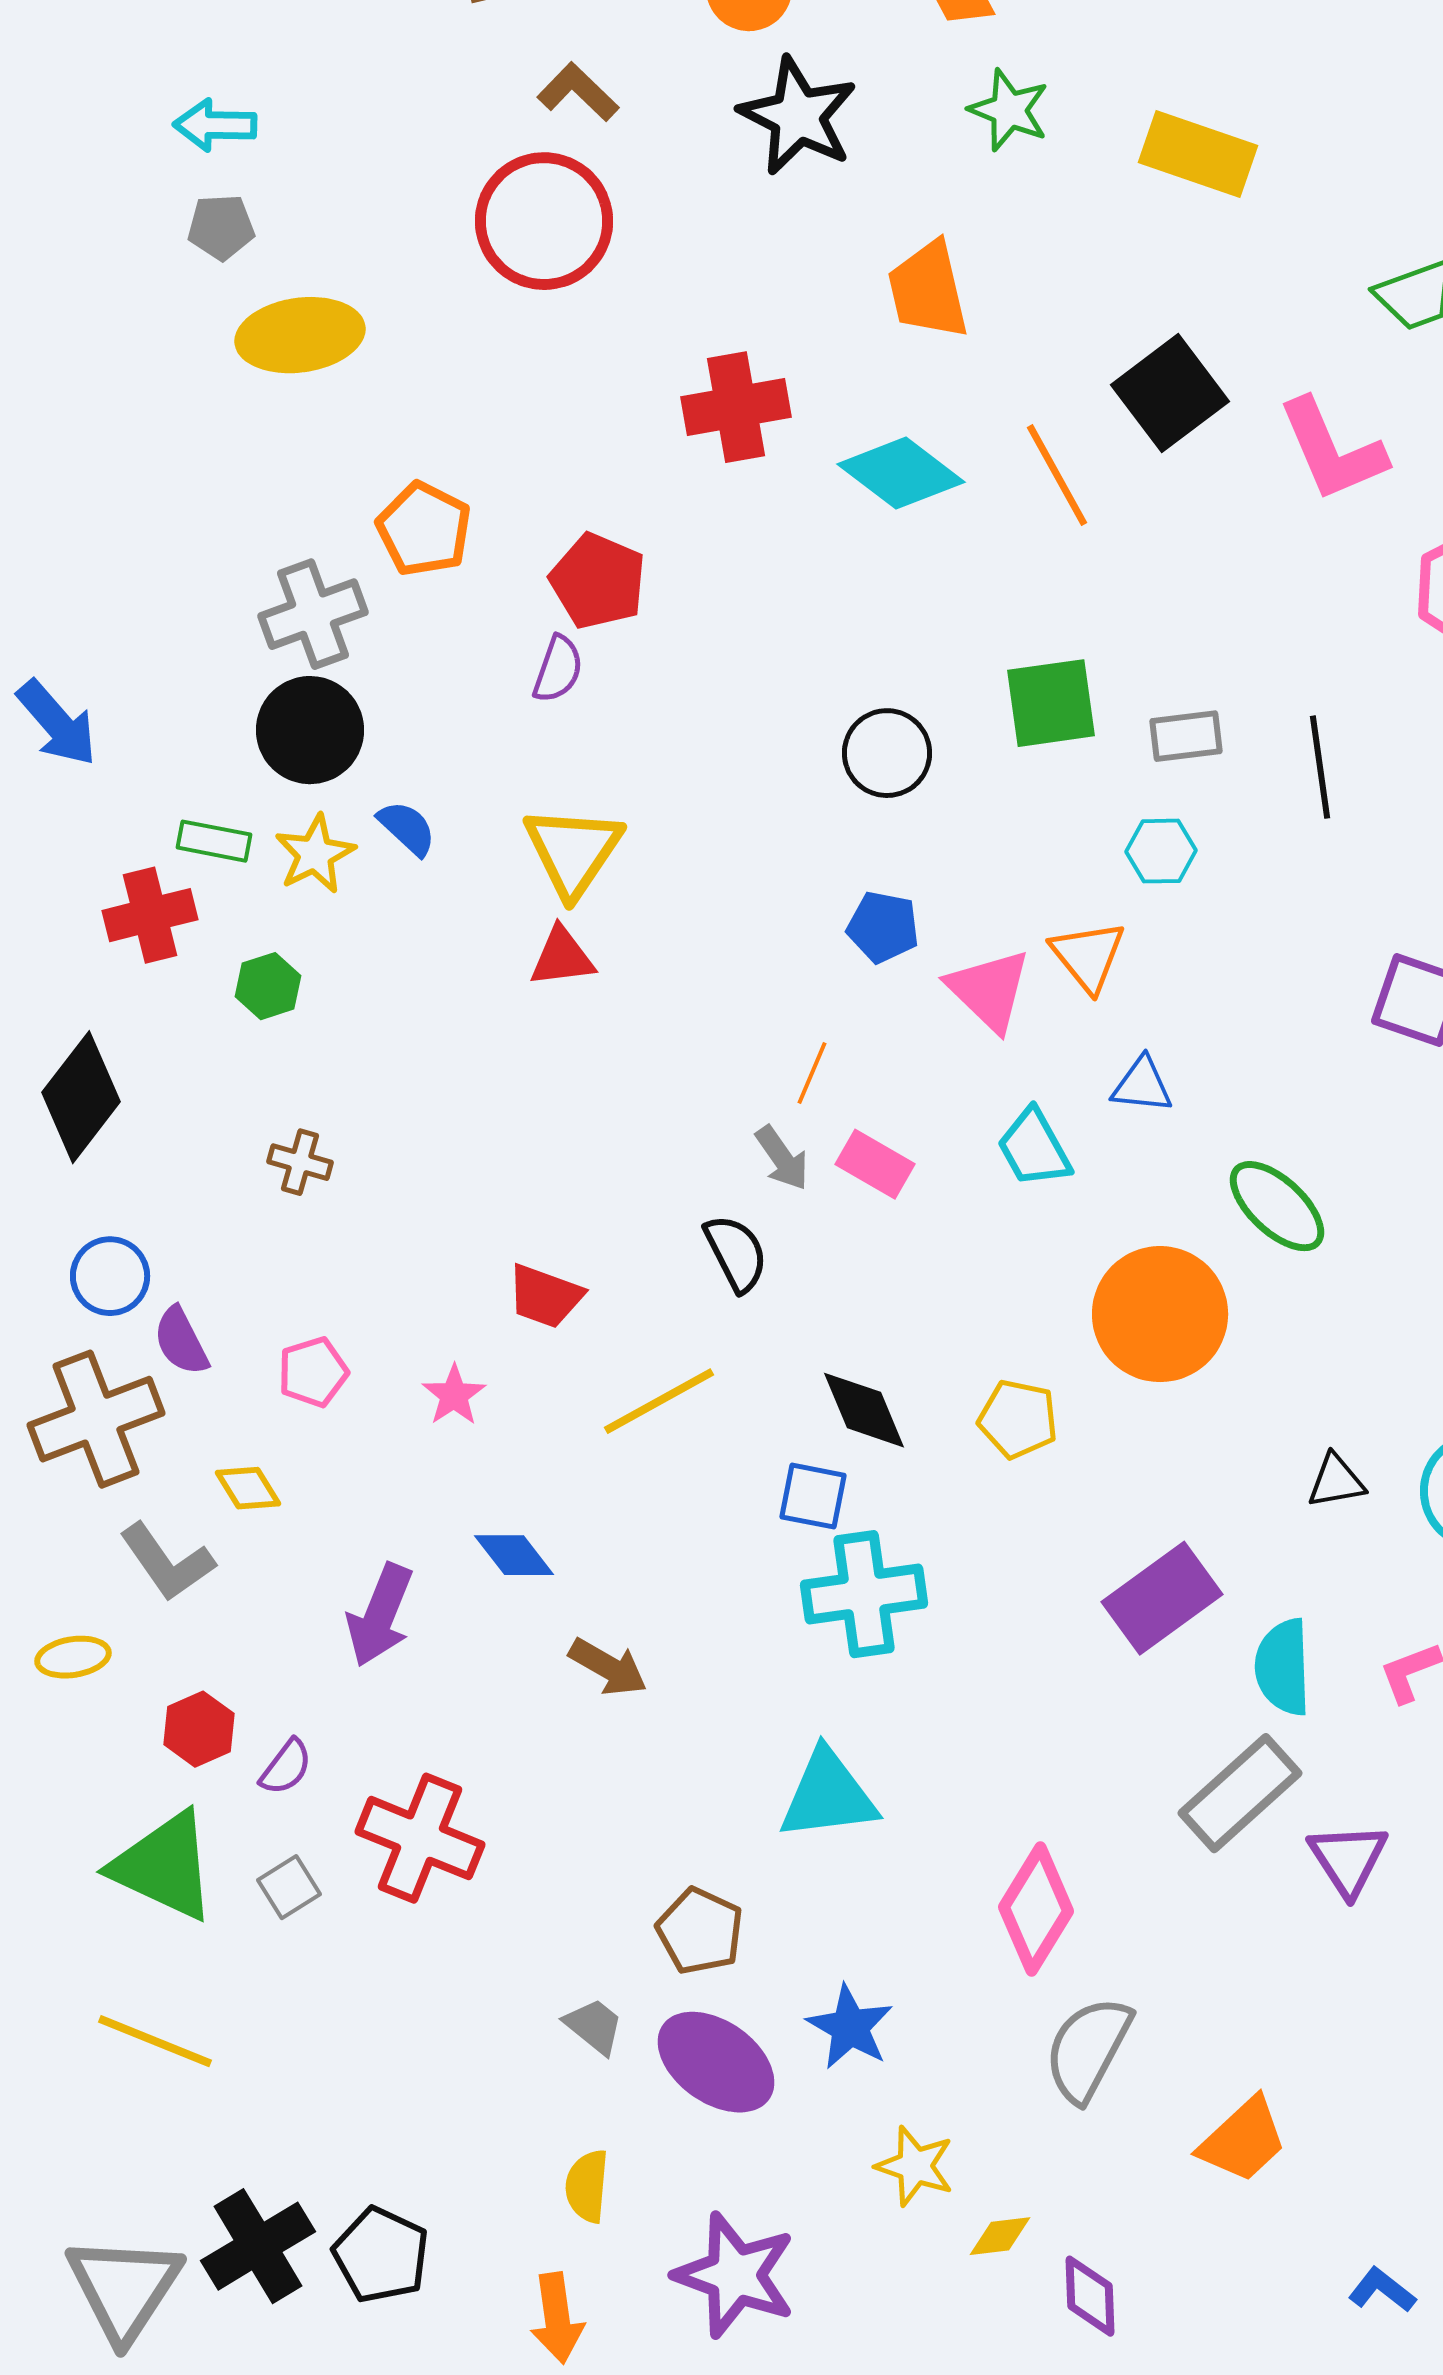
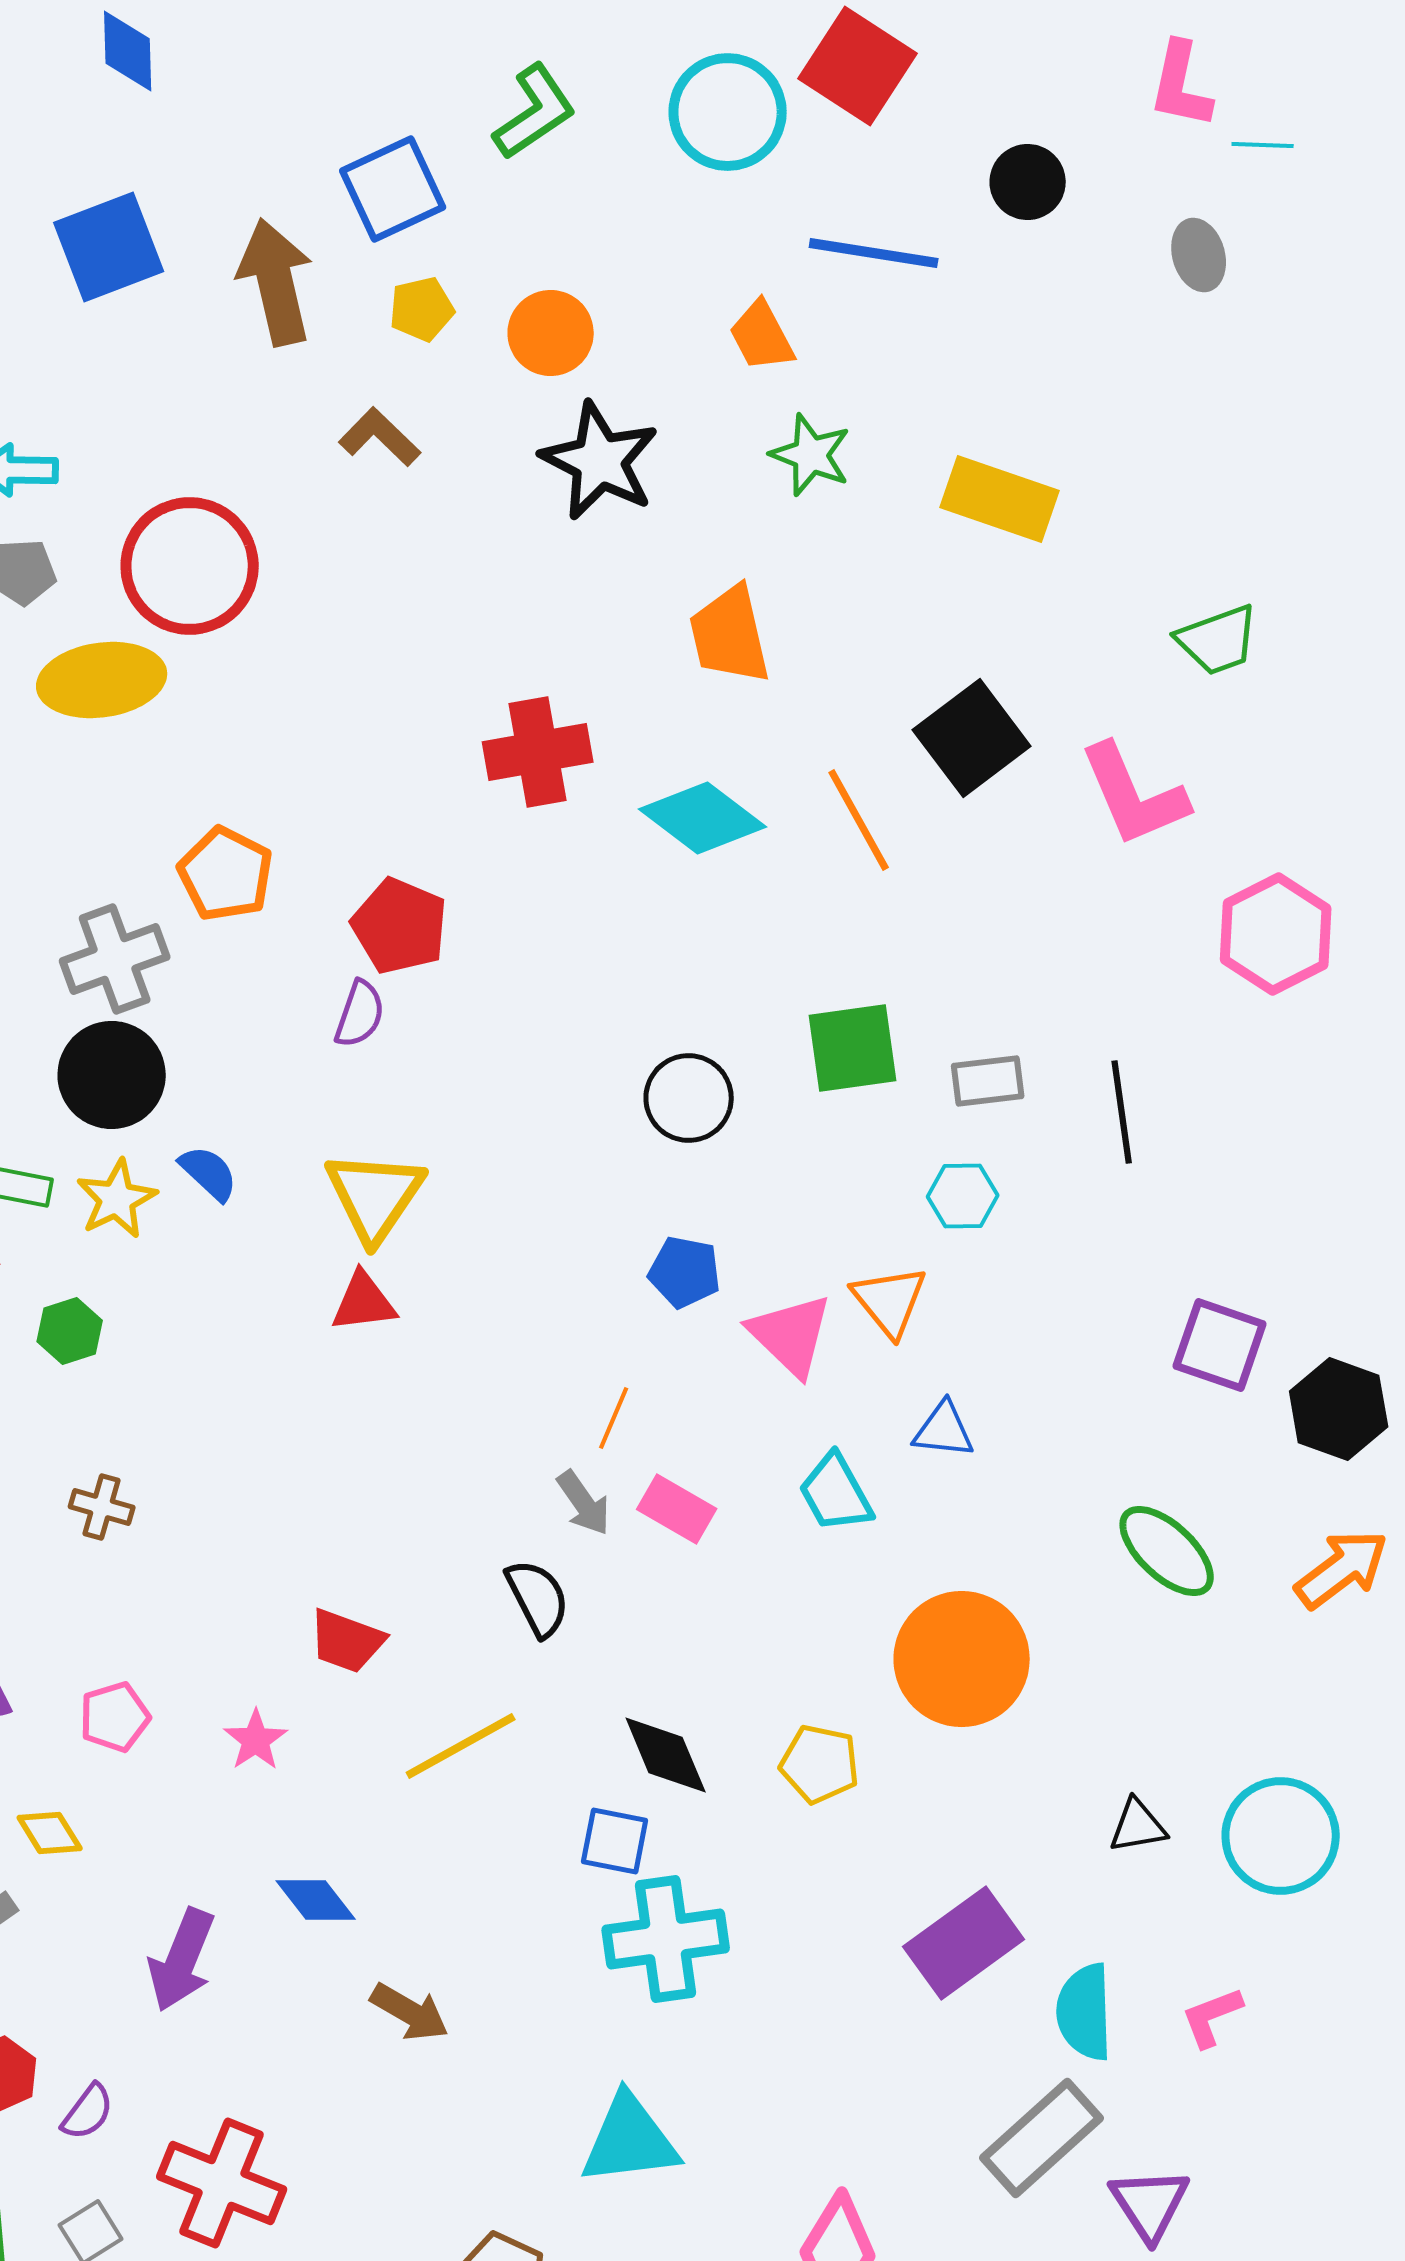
red circle: (544, 221) -> (190, 566), moved
green ellipse: (1277, 1206) -> (1167, 1551), moved

